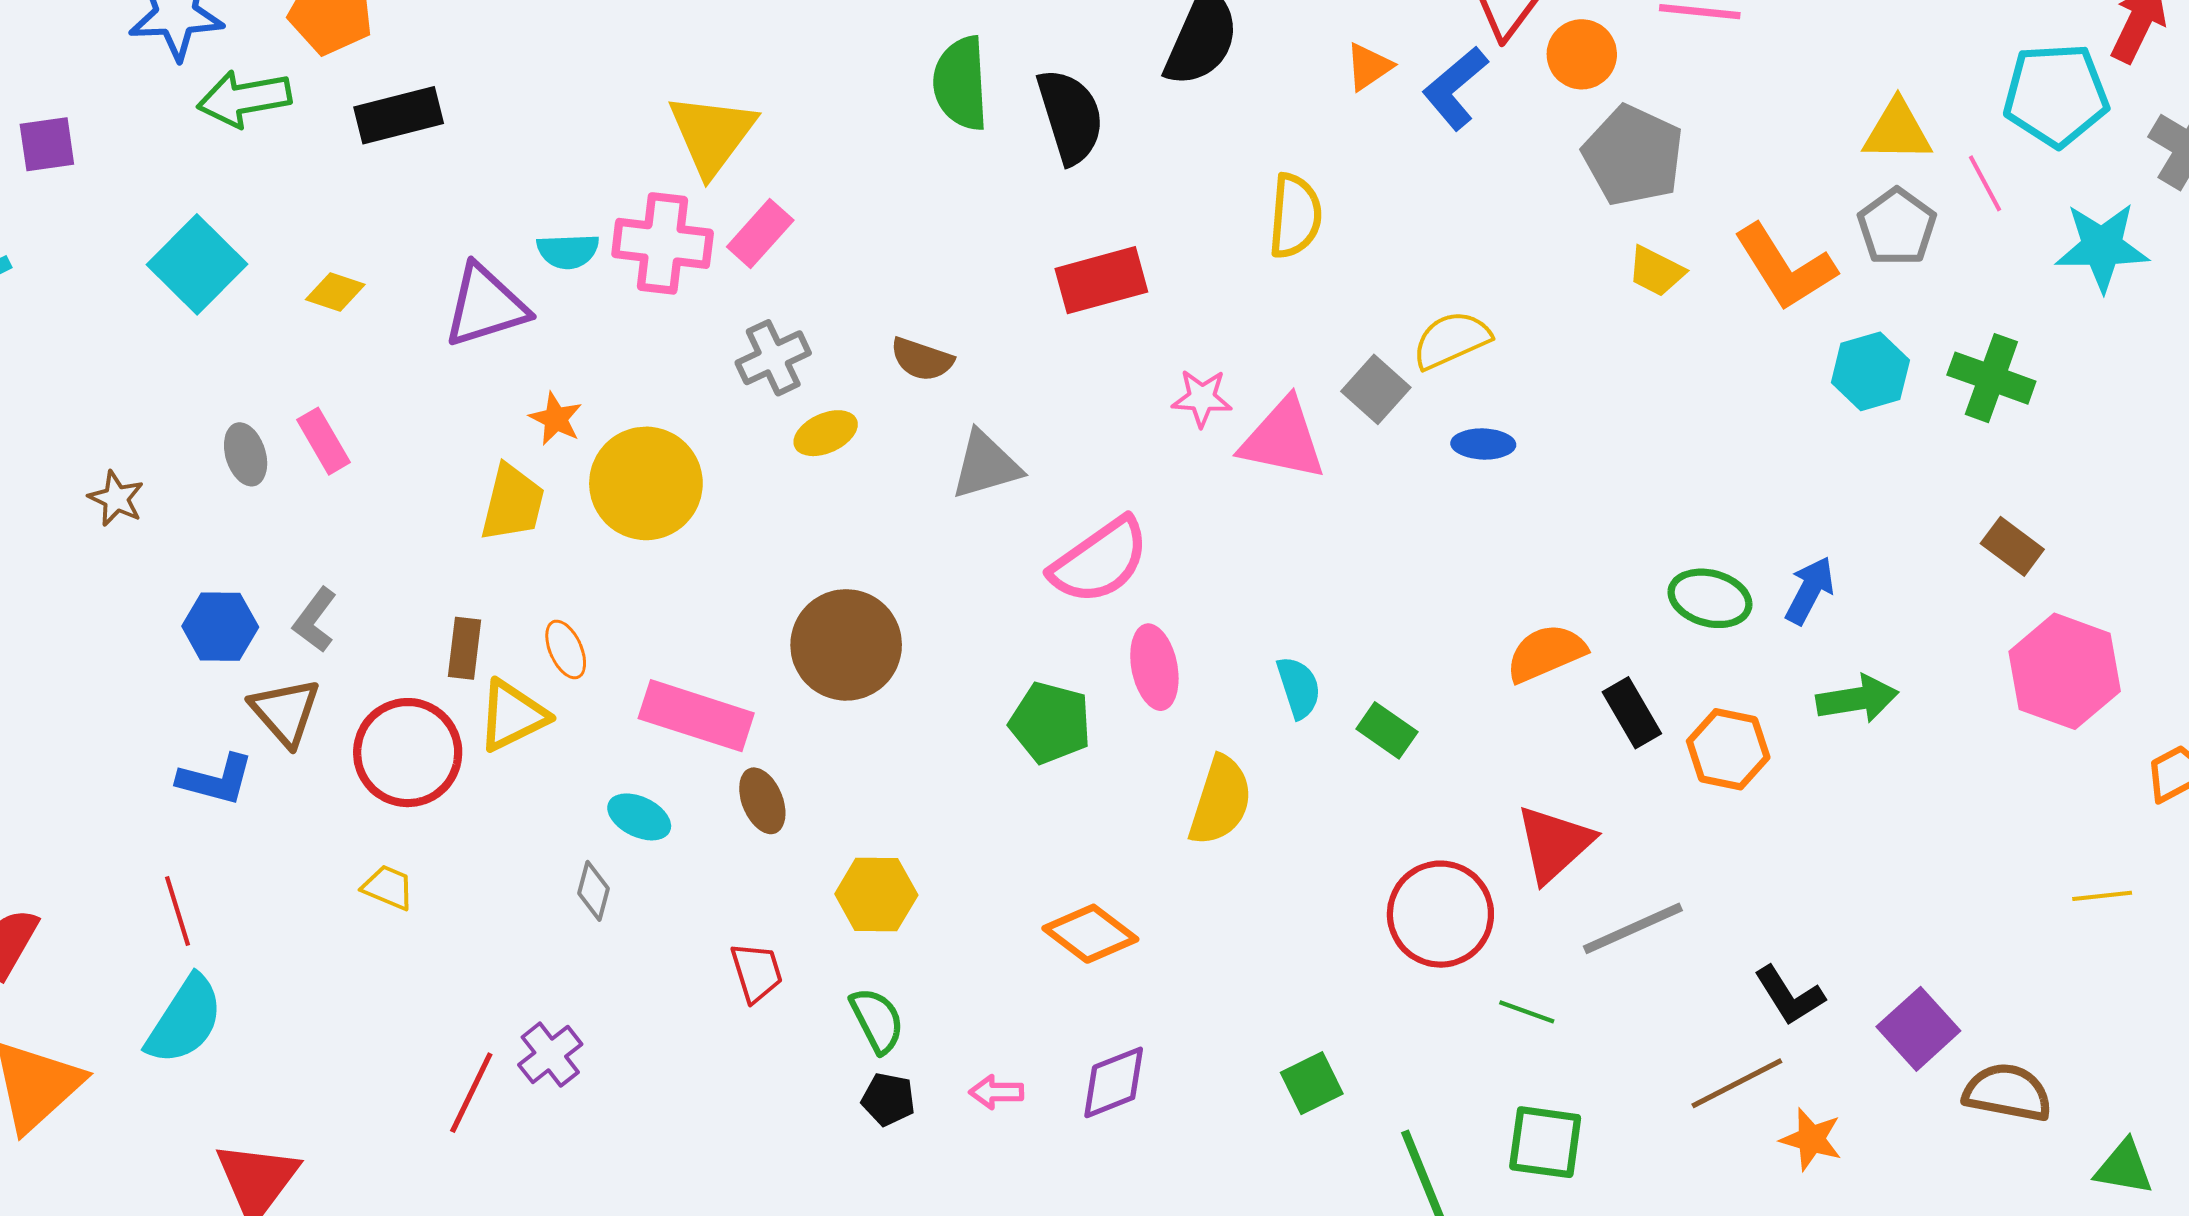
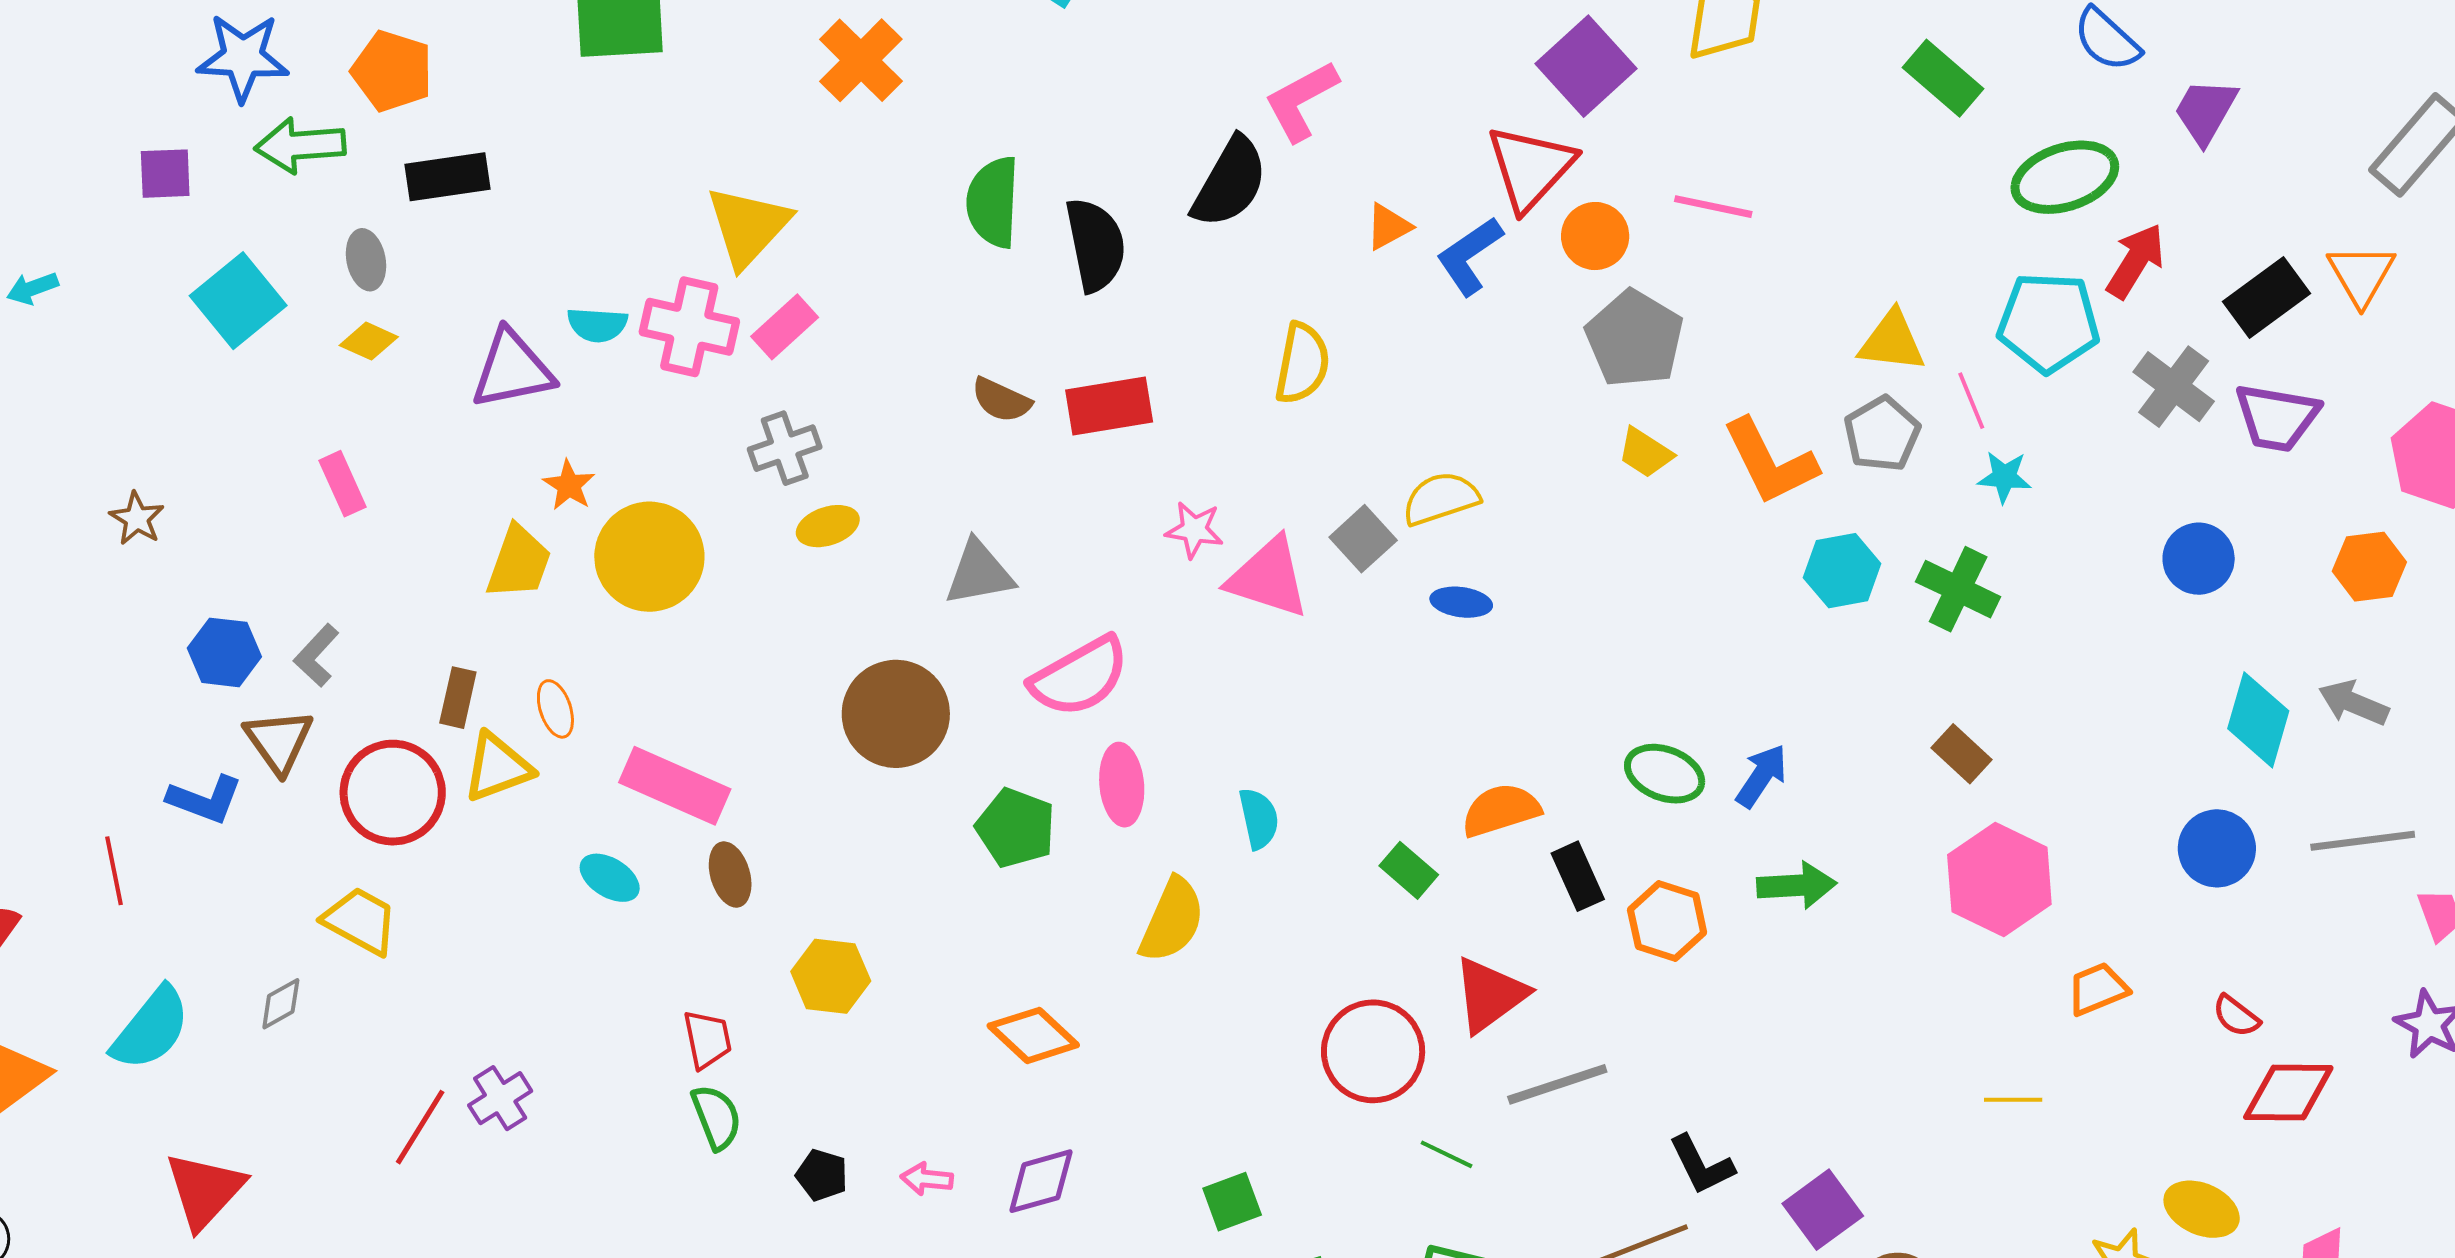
purple square: (47, 144) -> (165, 174), moved
cyan star: (2102, 247) -> (2004, 477), moved, size x0.6
brown semicircle: (922, 359) -> (1001, 400), moved
gray ellipse: (246, 454) -> (366, 260), moved
brown circle: (846, 645) -> (896, 714), moved
green rectangle: (1387, 730) -> (1409, 870), moved
yellow trapezoid: (388, 887) -> (360, 921), size x1.5
gray diamond: (594, 891) -> (281, 1004), moved, turned 40
red line: (177, 911) -> (114, 871), moved
green semicircle: (877, 1020) -> (716, 1117), moved

